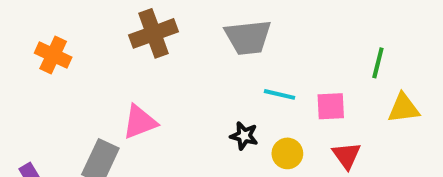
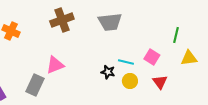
cyan line: (280, 94) -> (126, 62), moved
pink square: (331, 106) -> (152, 57), turned 35

